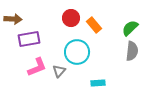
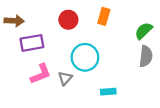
red circle: (71, 18) -> (68, 20), moved
orange rectangle: (94, 25) -> (104, 16), moved, turned 56

